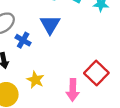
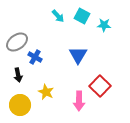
blue triangle: (50, 24) -> (78, 55), moved

